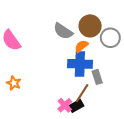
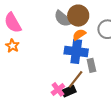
brown circle: (90, 26) -> (78, 16), moved
orange star: (14, 83) -> (12, 46), moved

